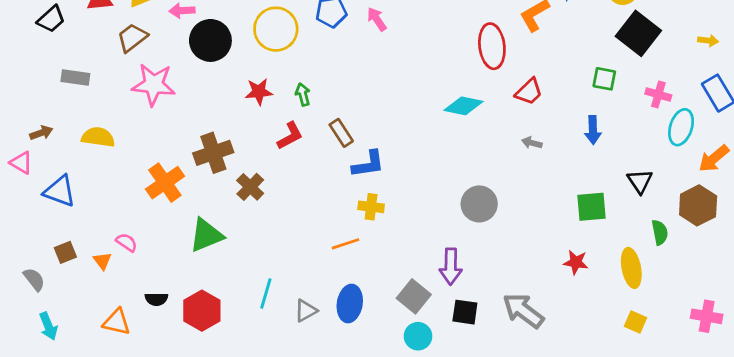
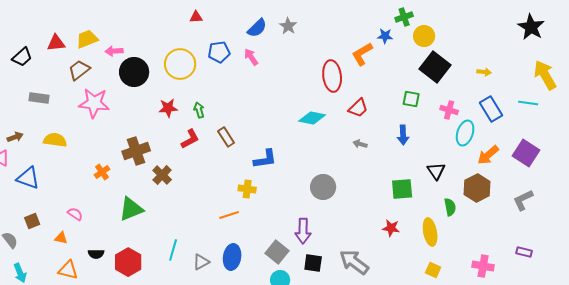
blue L-shape: (368, 164) -> (265, 159), moved
orange cross: (165, 183) -> (102, 172), size x0.6
orange triangle: (102, 261) -> (61, 238), moved, turned -40

